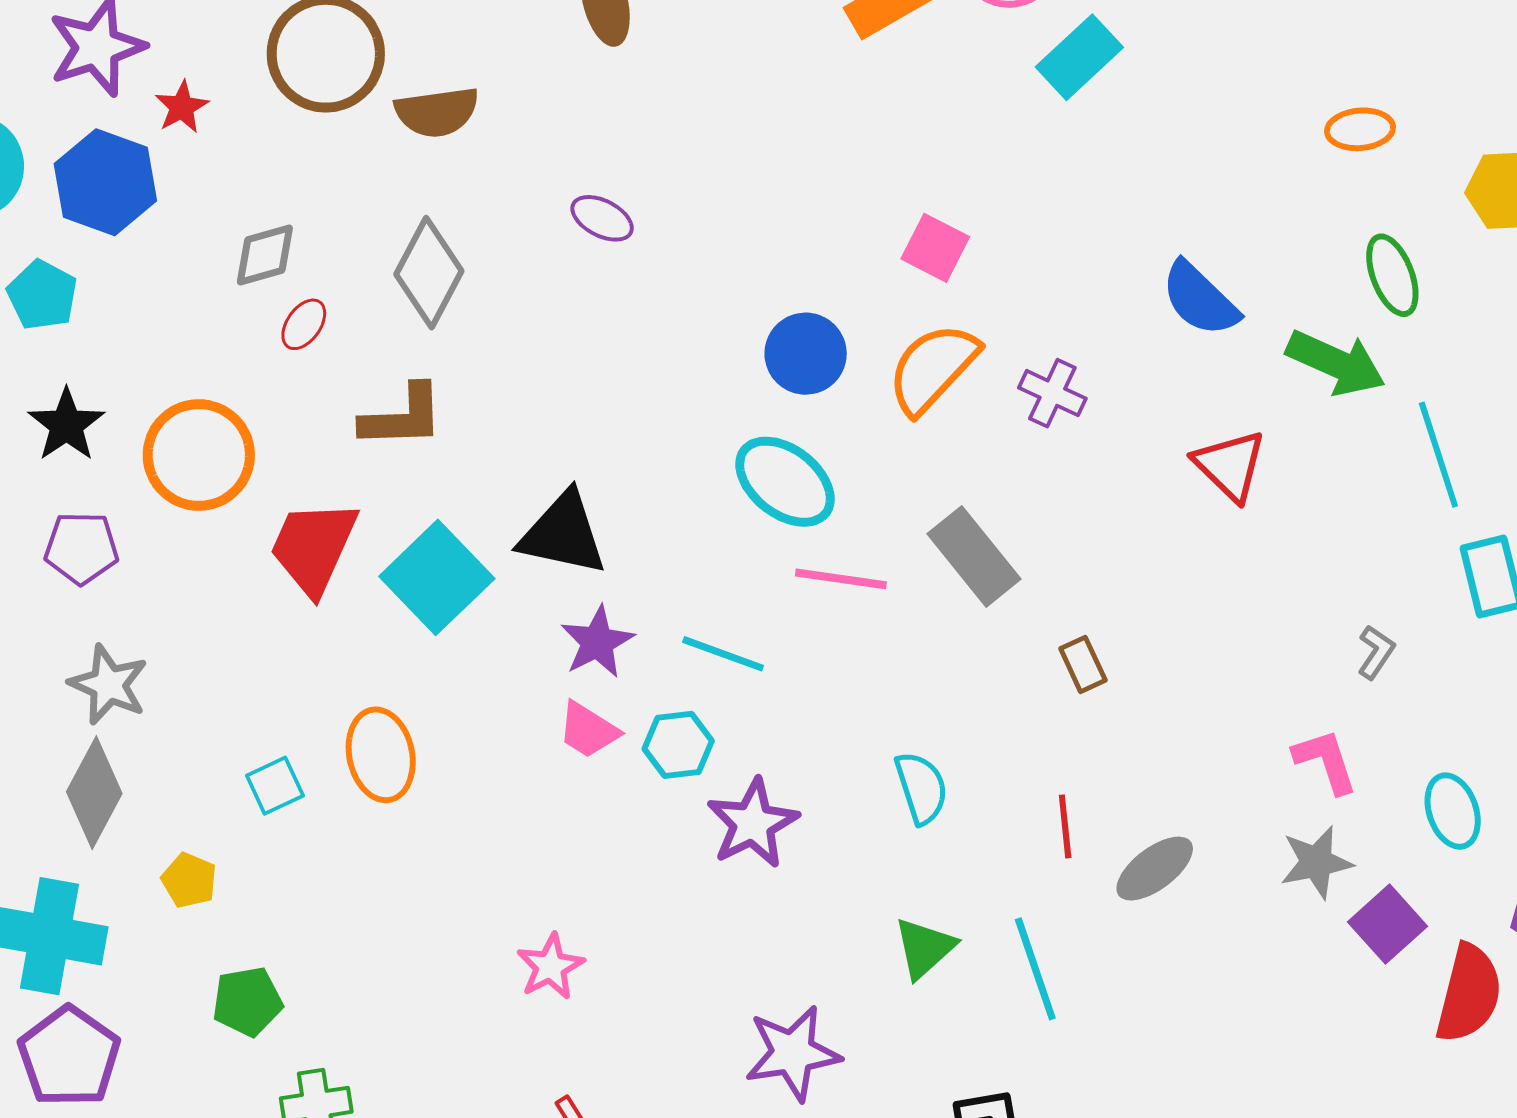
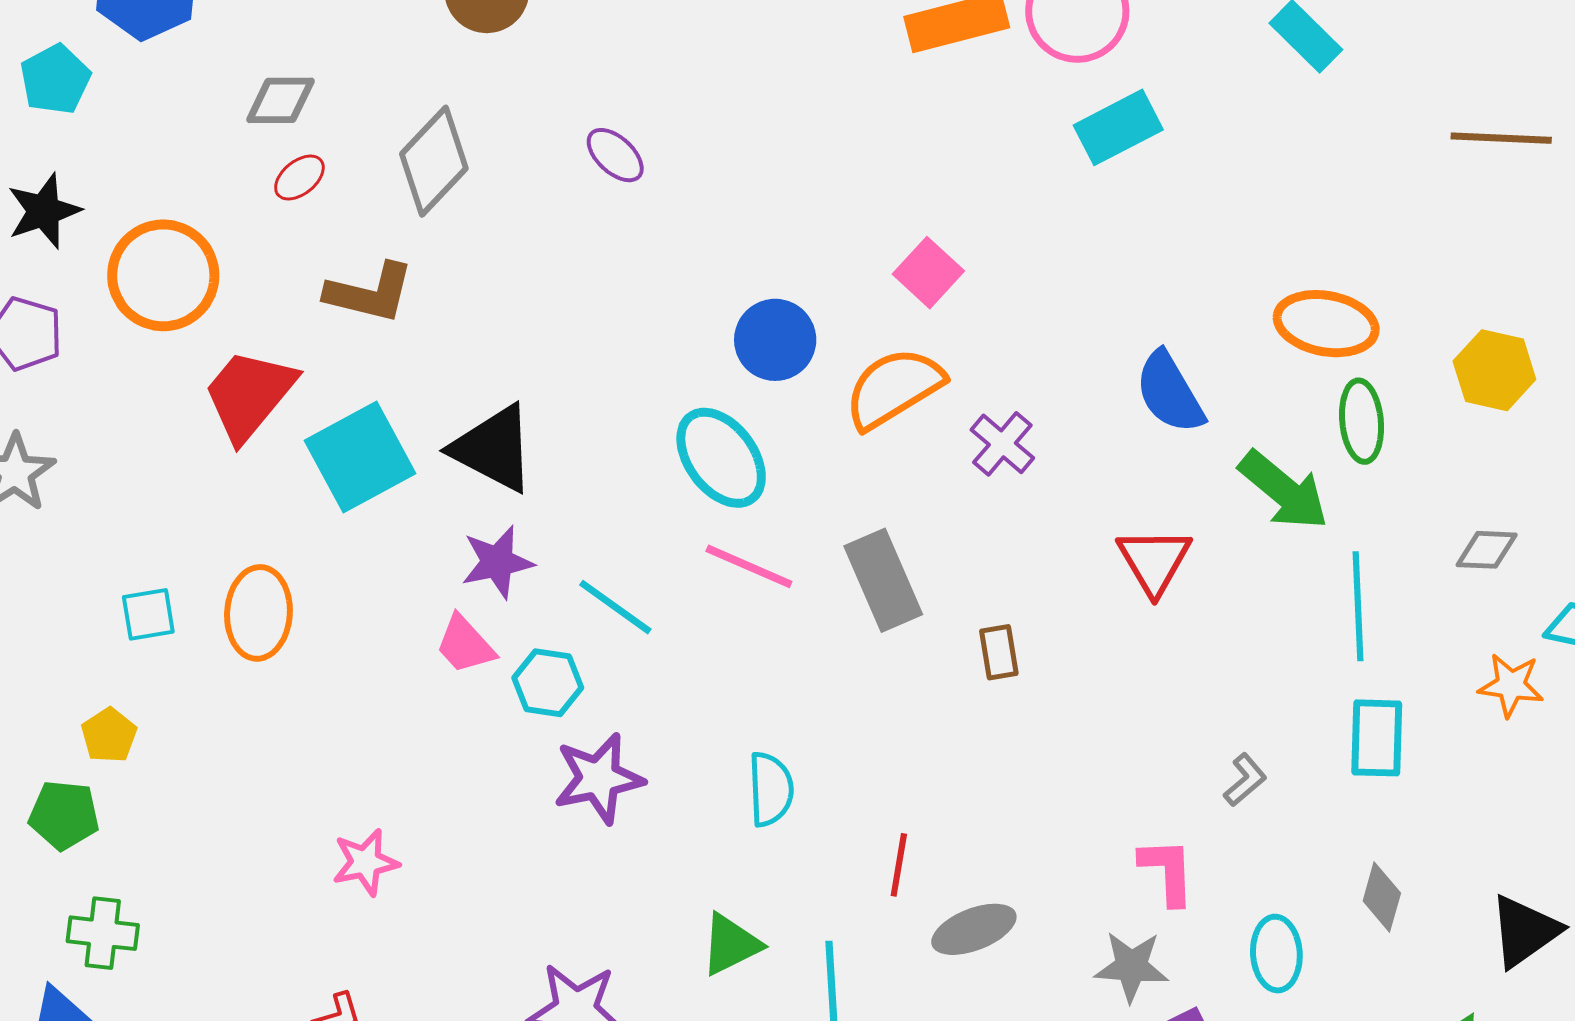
orange ellipse: (1360, 129) -> (1326, 324), moved, size x1.5
brown rectangle: (1083, 664) -> (999, 652), moved
yellow pentagon: (189, 880) -> (109, 735), moved

